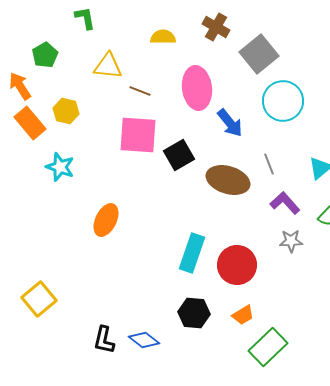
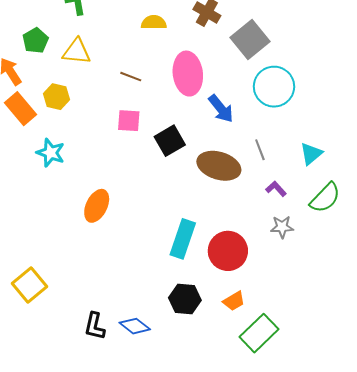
yellow triangle: (108, 66) -> (77, 52), moved
pink square: (138, 135) -> (129, 121), size x0.6
purple L-shape: (285, 203) -> (276, 189), size x0.7

